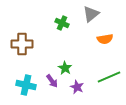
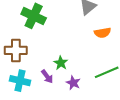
green cross: (62, 23) -> (34, 16), moved, size x1.6
brown cross: (22, 44) -> (16, 50), moved

